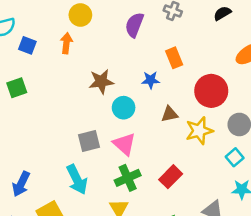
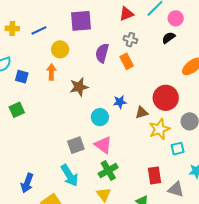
orange rectangle: (174, 58) -> (127, 61), moved
blue star: (151, 80) -> (120, 102), moved
brown star: (101, 82) -> (79, 87), moved
brown triangle: (170, 114) -> (142, 113), moved
cyan square: (235, 157) -> (178, 149), moved, turned 32
red rectangle: (171, 177) -> (154, 175), moved, turned -48

